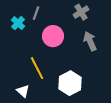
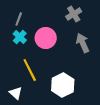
gray line: (36, 13) -> (19, 19), moved
cyan cross: (18, 23) -> (20, 37), moved

